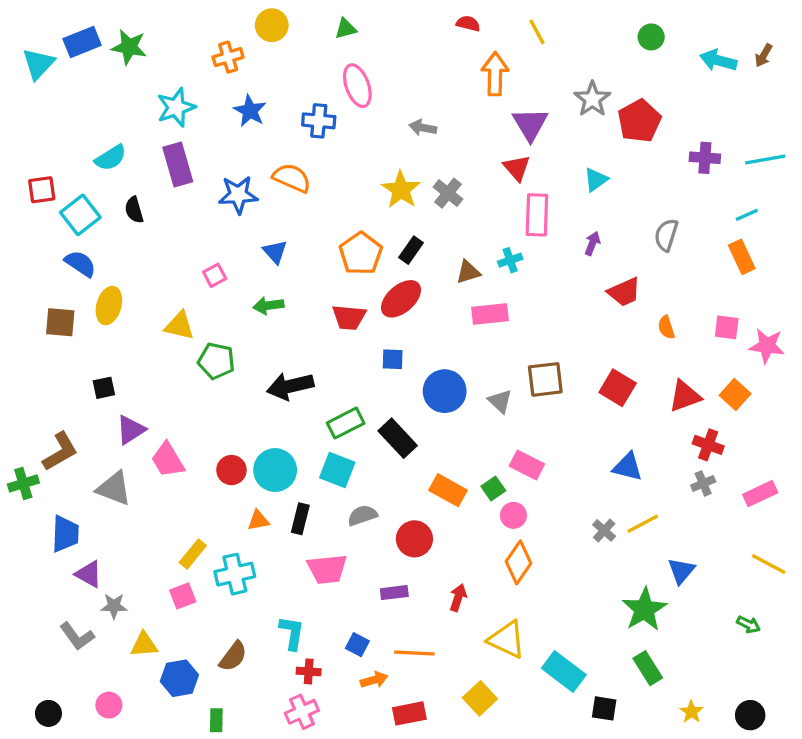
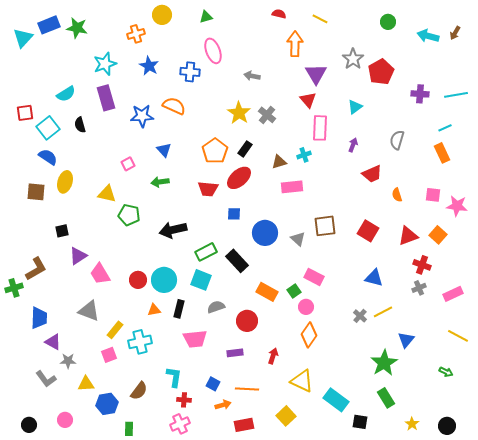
yellow line: (537, 32) -> (320, 19), turned -35
gray triangle: (114, 489) -> (89, 311), moved

